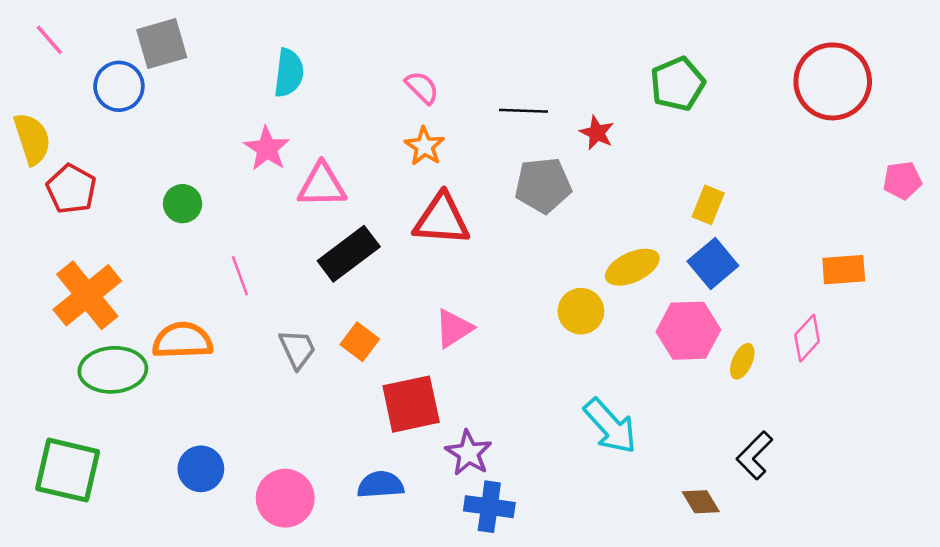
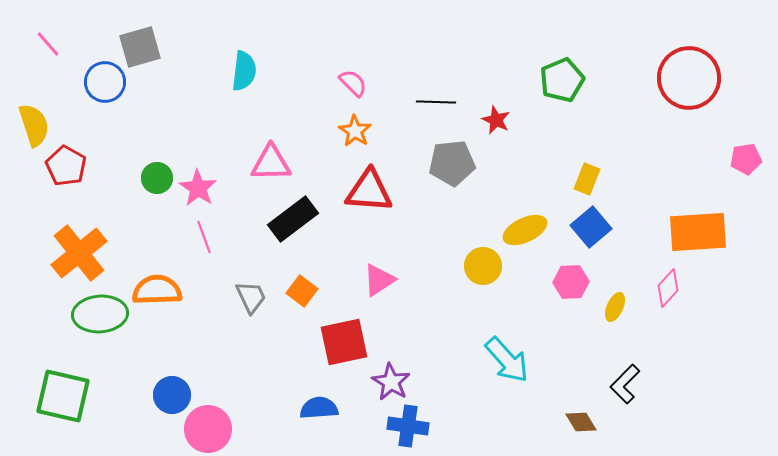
pink star: (267, 149) -> (198, 188), moved
orange rectangle: (844, 270) -> (698, 232), size x1.6
pink hexagon: (688, 331) -> (571, 282), size x0.7
pink circle: (285, 498) -> (208, 429), moved

